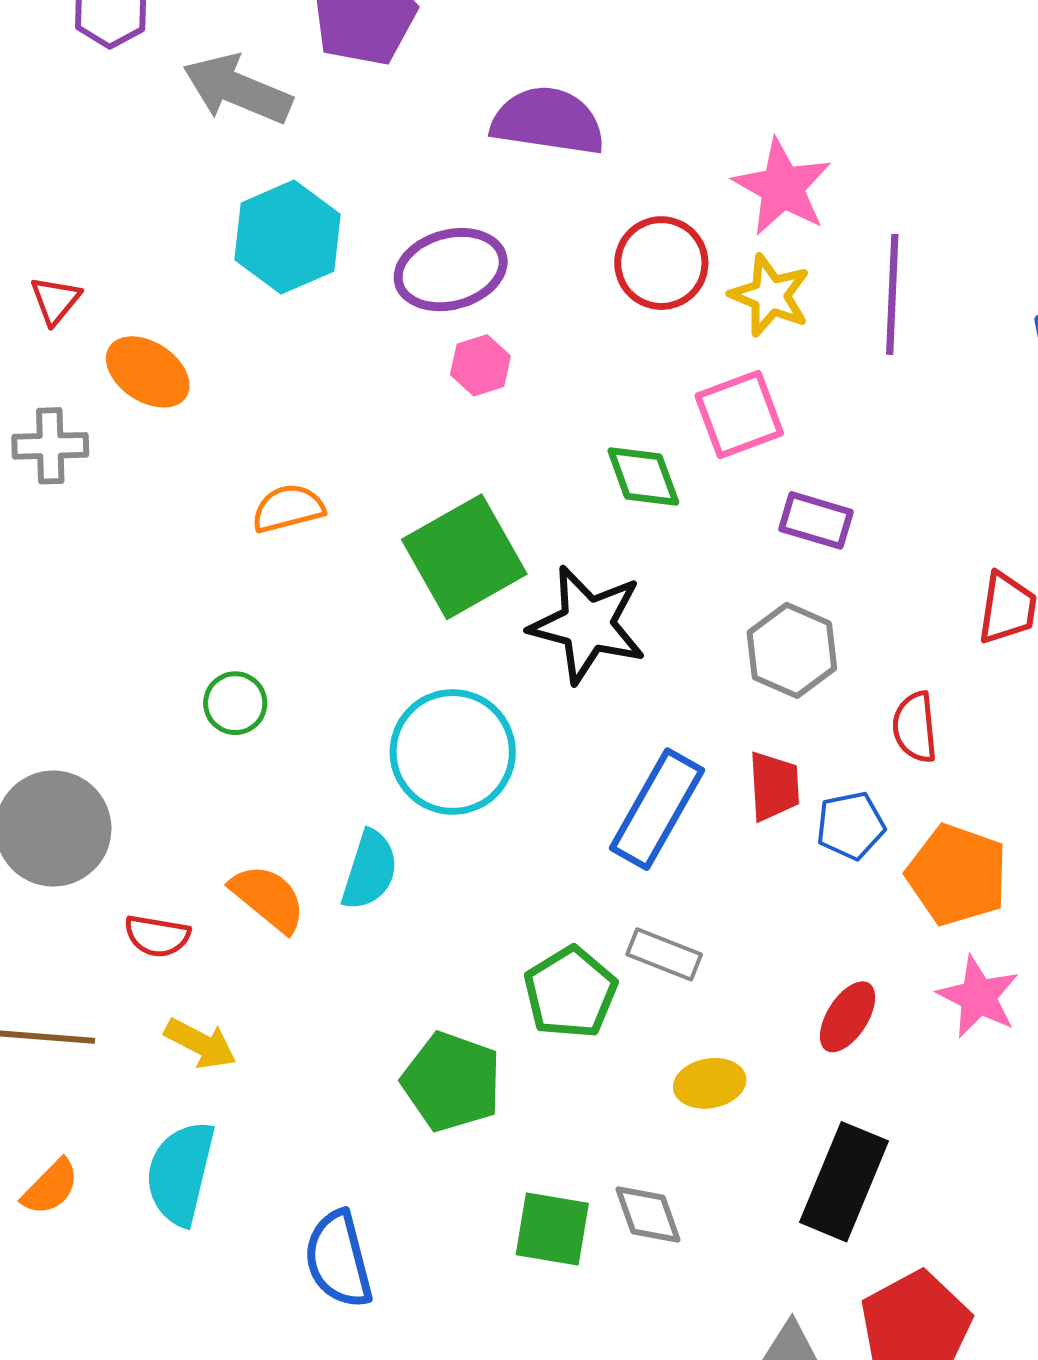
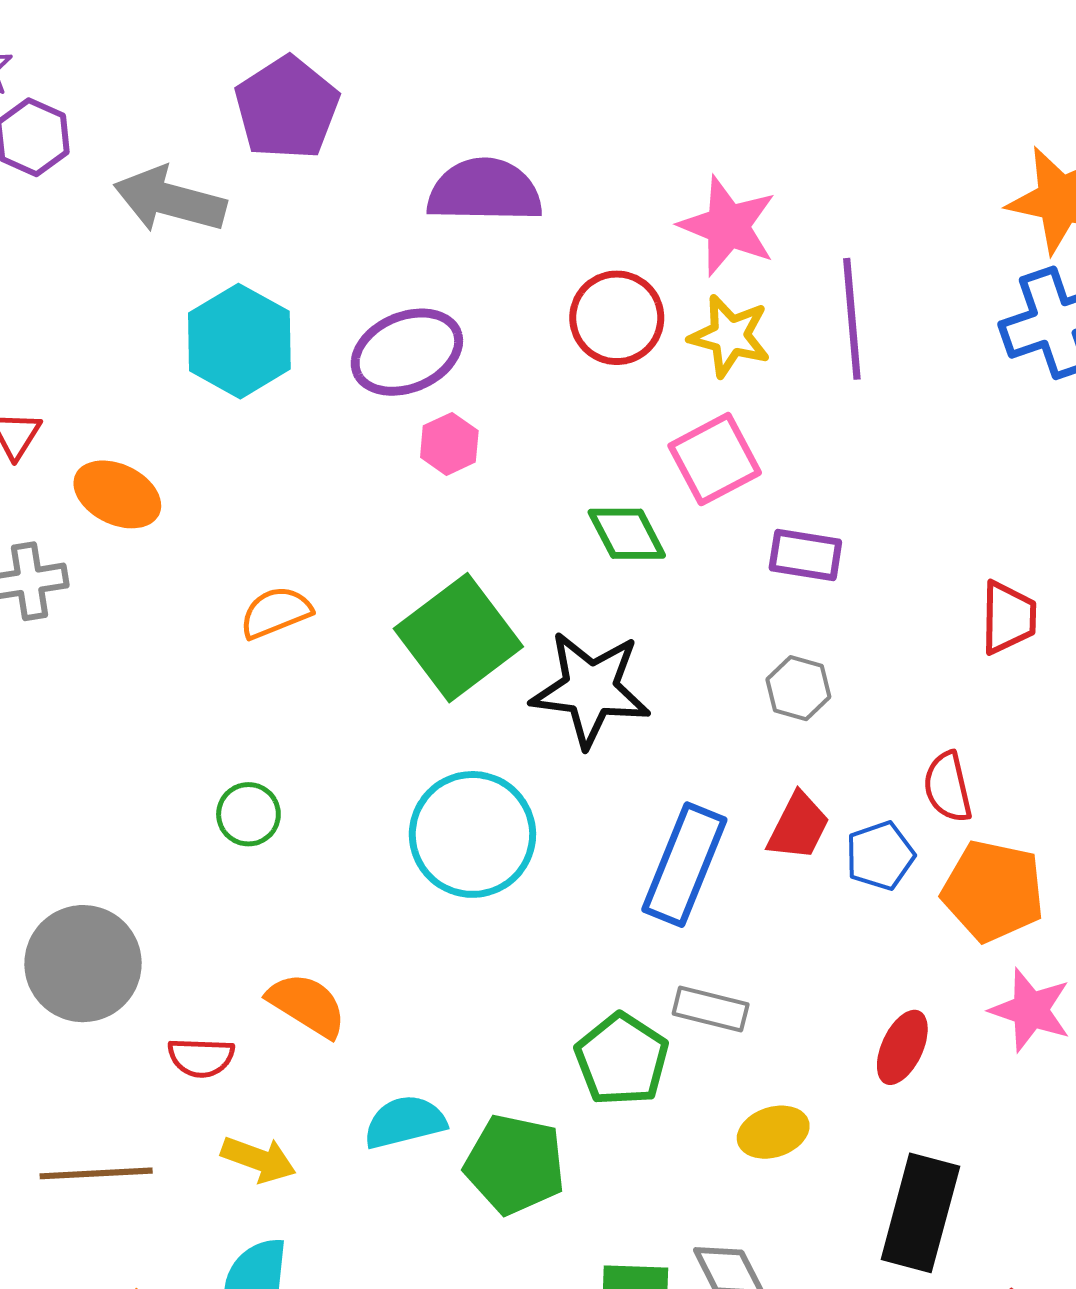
gray hexagon: (792, 650) -> (798, 688), size x0.7
red semicircle: (915, 727) -> (948, 787), moved
red trapezoid: (774, 786) -> (798, 826), turned 38
cyan semicircle: (370, 870) -> (405, 1122), moved, turned -114

